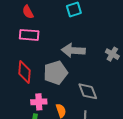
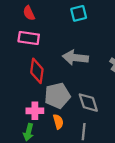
red diamond: (25, 72) -> (37, 71), moved
gray pentagon: (56, 73) -> (57, 96), moved

